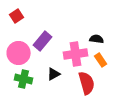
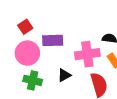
red square: (17, 16) -> (25, 27), moved
purple rectangle: (43, 41) -> (53, 40), turned 48

